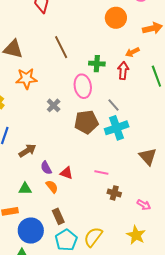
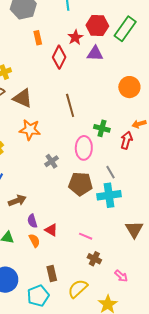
brown rectangle: (58, 216) -> (52, 274), moved
yellow semicircle: (93, 237) -> (78, 289), moved

